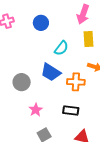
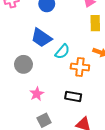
cyan semicircle: (61, 48) -> (62, 52), moved
blue trapezoid: (51, 72) -> (41, 38), moved

